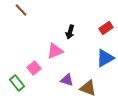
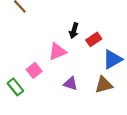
red rectangle: (106, 28) -> (94, 39), moved
brown triangle: (88, 88) -> (104, 85), moved, turned -36

